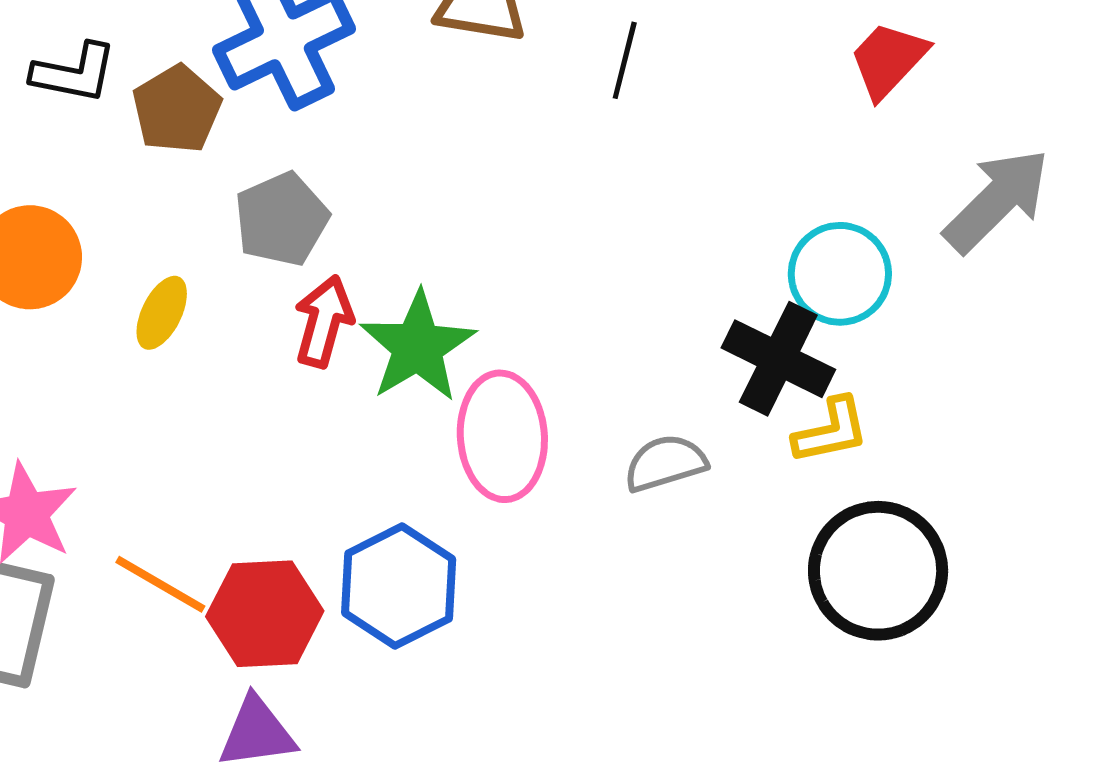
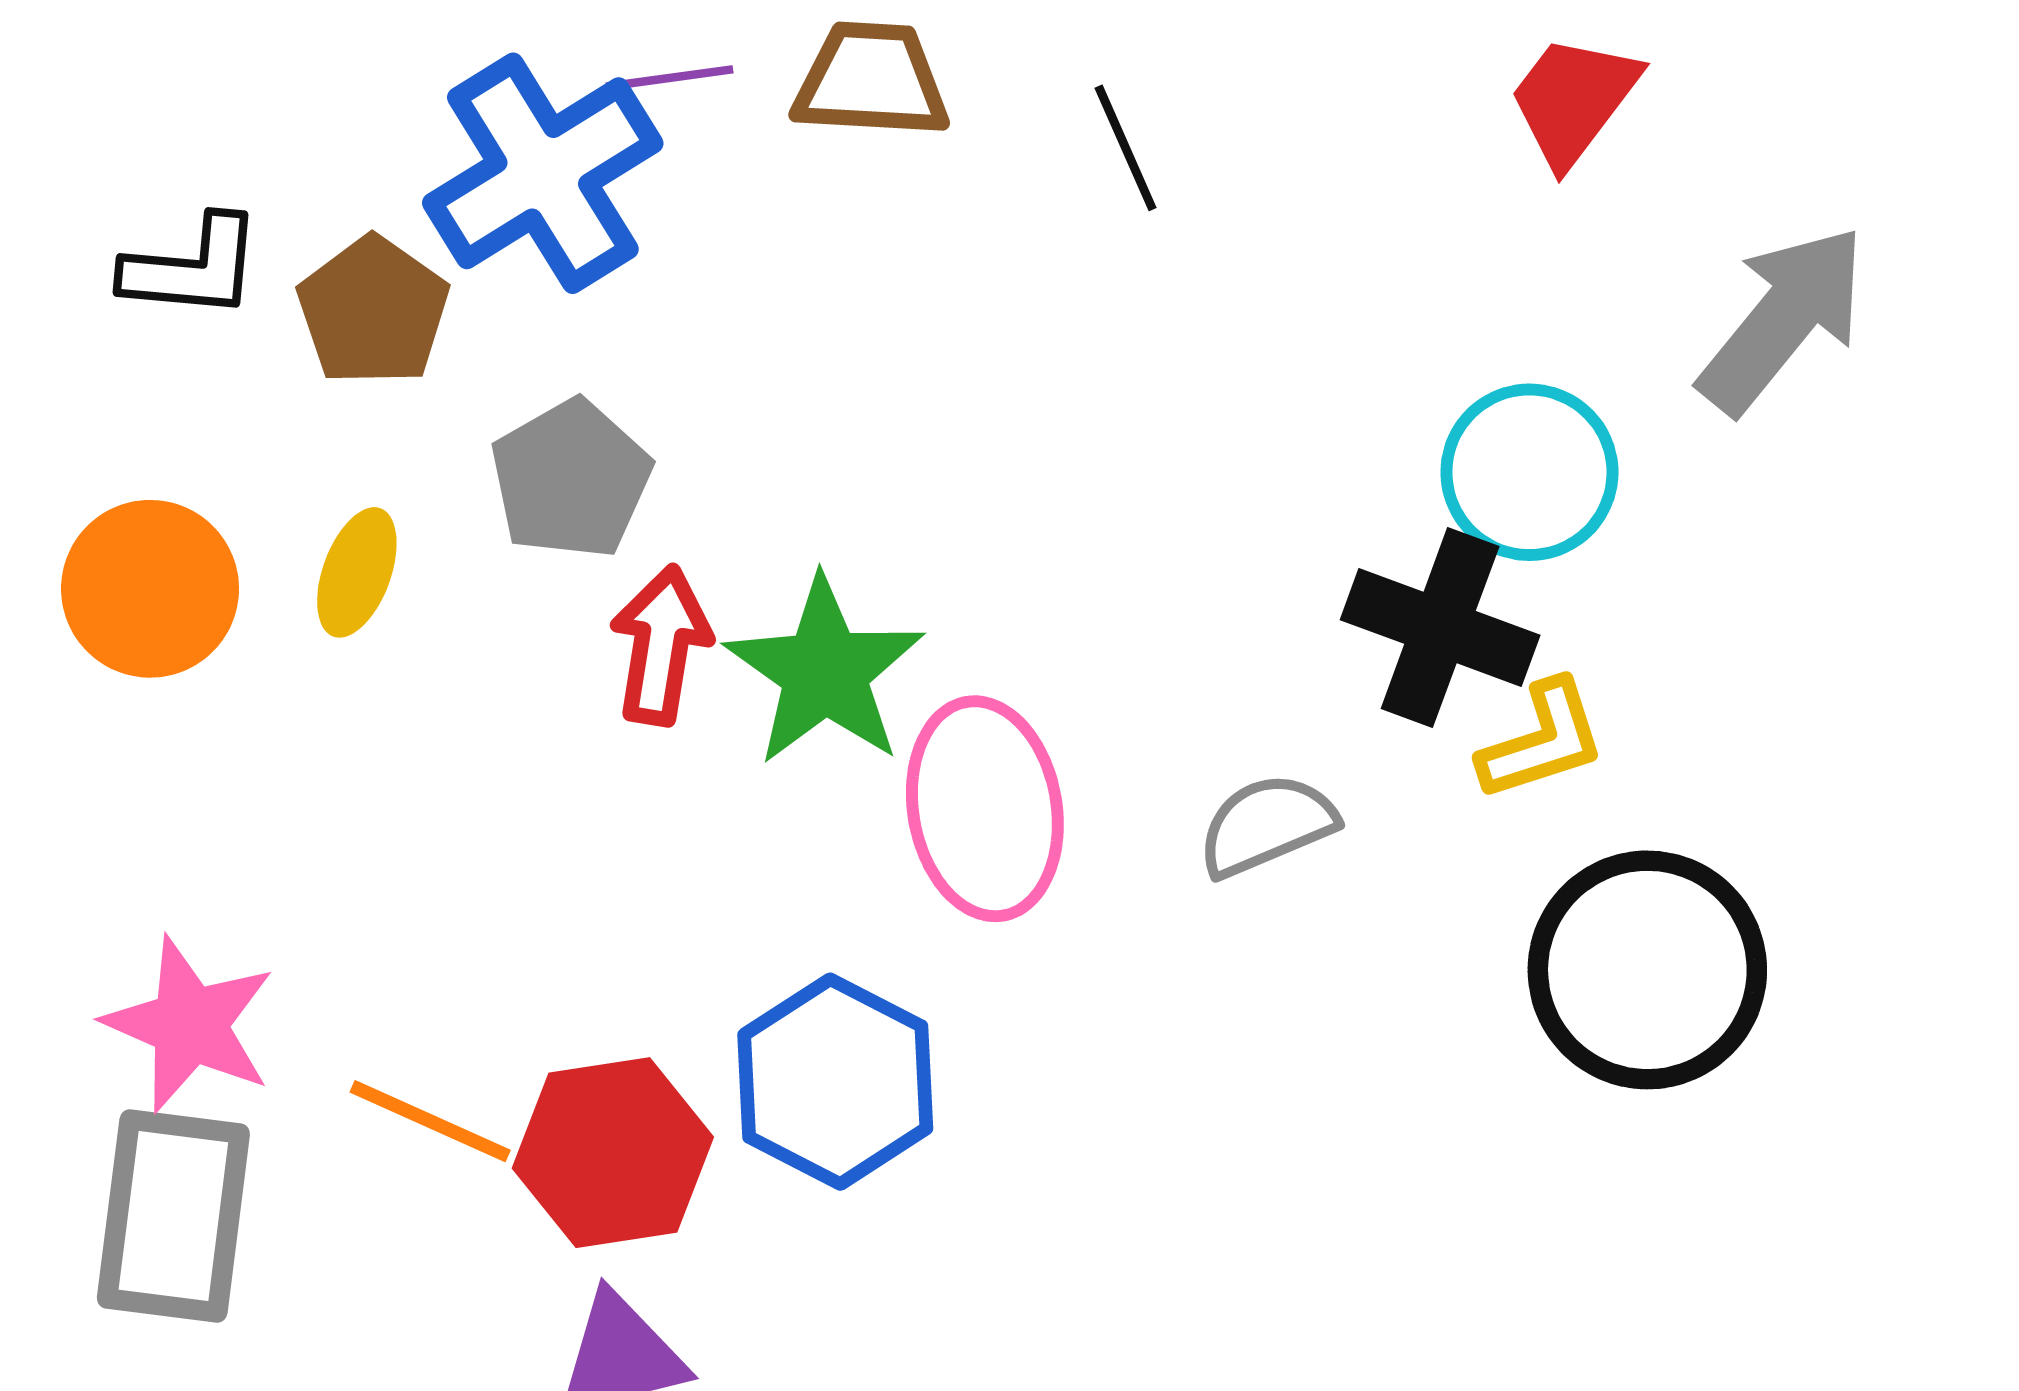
black line: (625, 60) -> (1126, 148), turned -32
yellow ellipse: (162, 313) -> (357, 572), moved

